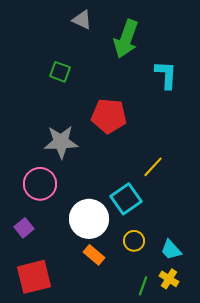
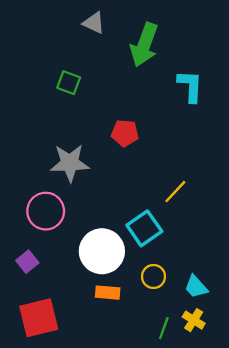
red pentagon: (109, 116) -> (125, 133), size x0.7
orange rectangle: (94, 255) -> (108, 293), turned -35

